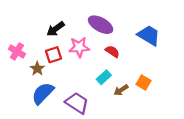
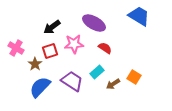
blue trapezoid: (149, 35) -> (139, 16), moved
purple trapezoid: (77, 103) -> (72, 81), moved

